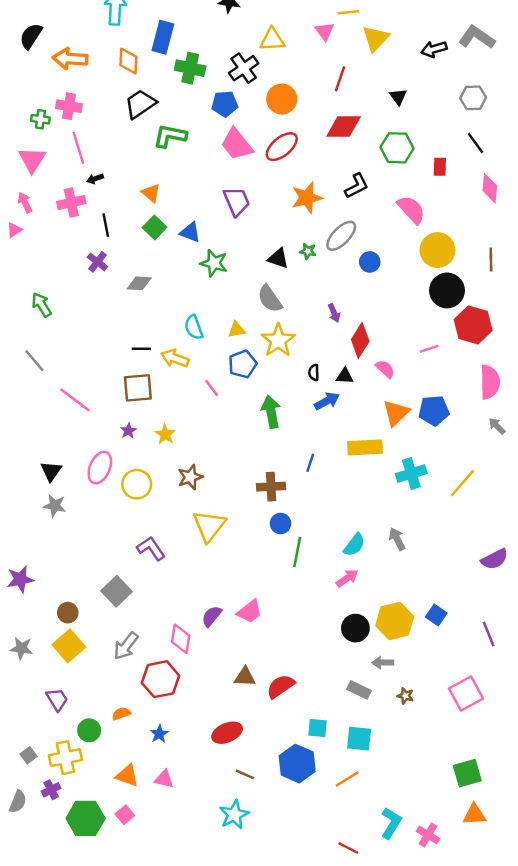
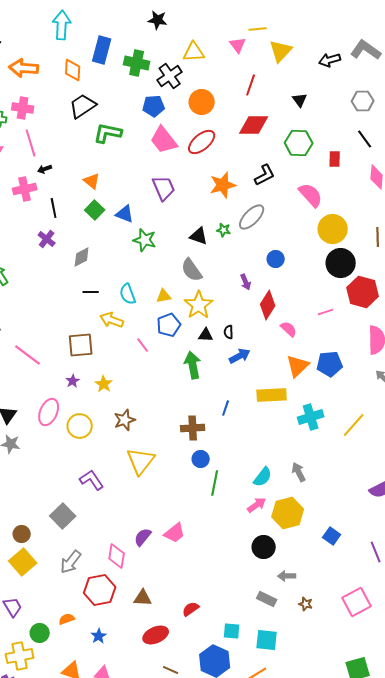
green cross: (190, 68) -> (137, 63), moved
blue circle: (370, 262) -> (276, 259), moved
gray diamond: (139, 283) -> (82, 257), turned -30
black line: (141, 349) -> (91, 292), moved
black triangle: (345, 376) -> (206, 335), moved
yellow hexagon: (395, 621) -> (288, 513), moved
brown triangle: (245, 677) -> (143, 598), moved
red semicircle: (281, 686) -> (191, 609), moved, size x0.7

